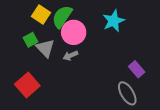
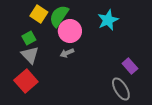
gray triangle: (45, 48) -> (30, 55), moved

